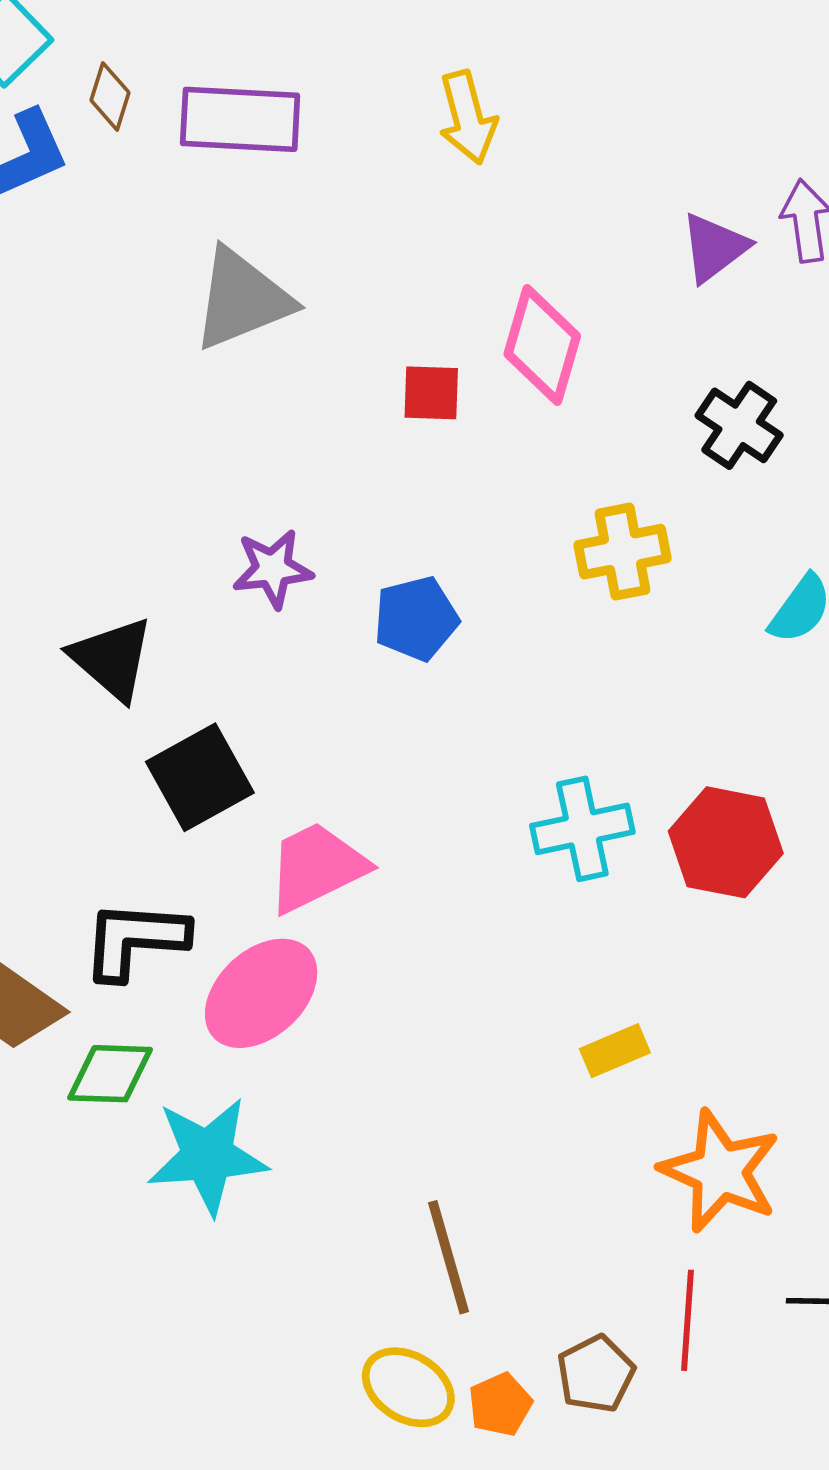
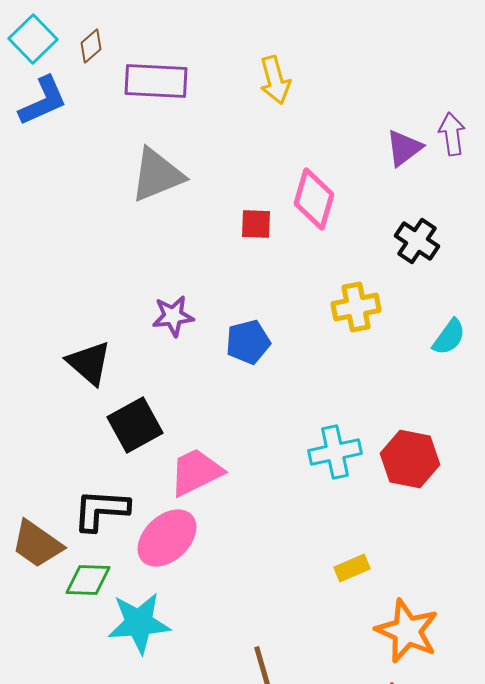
brown diamond: (110, 96) -> (91, 46), moved, turned 32

